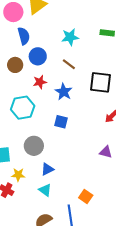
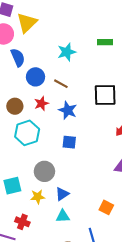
brown line: (69, 64) -> (61, 84), moved
brown circle: (15, 65) -> (15, 106), moved
yellow star: (18, 175) -> (38, 197), moved
cyan triangle: (45, 190) -> (63, 216), turned -32
orange square: (86, 196) -> (106, 207), moved

